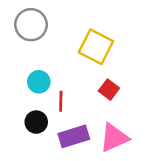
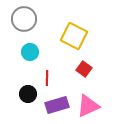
cyan circle: (39, 82) -> (30, 52), moved

